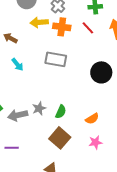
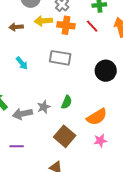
brown arrow: (10, 38) -> (16, 27), moved, turned -32
green semicircle: (61, 112) -> (67, 102), moved
orange semicircle: (92, 119) -> (97, 117), size x1.5

